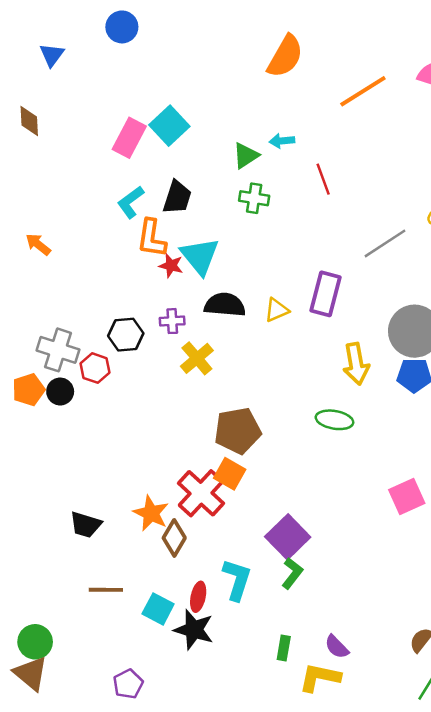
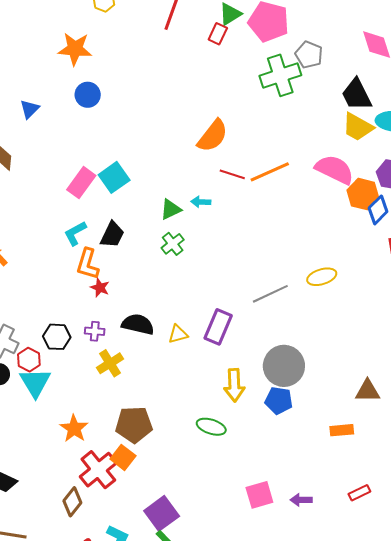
red line: (323, 179) -> (232, 174), moved, turned -60
green cross: (254, 198) -> (173, 244), turned 35
cyan triangle: (200, 256) -> (35, 383), moved
orange star: (151, 513) -> (74, 428), moved

